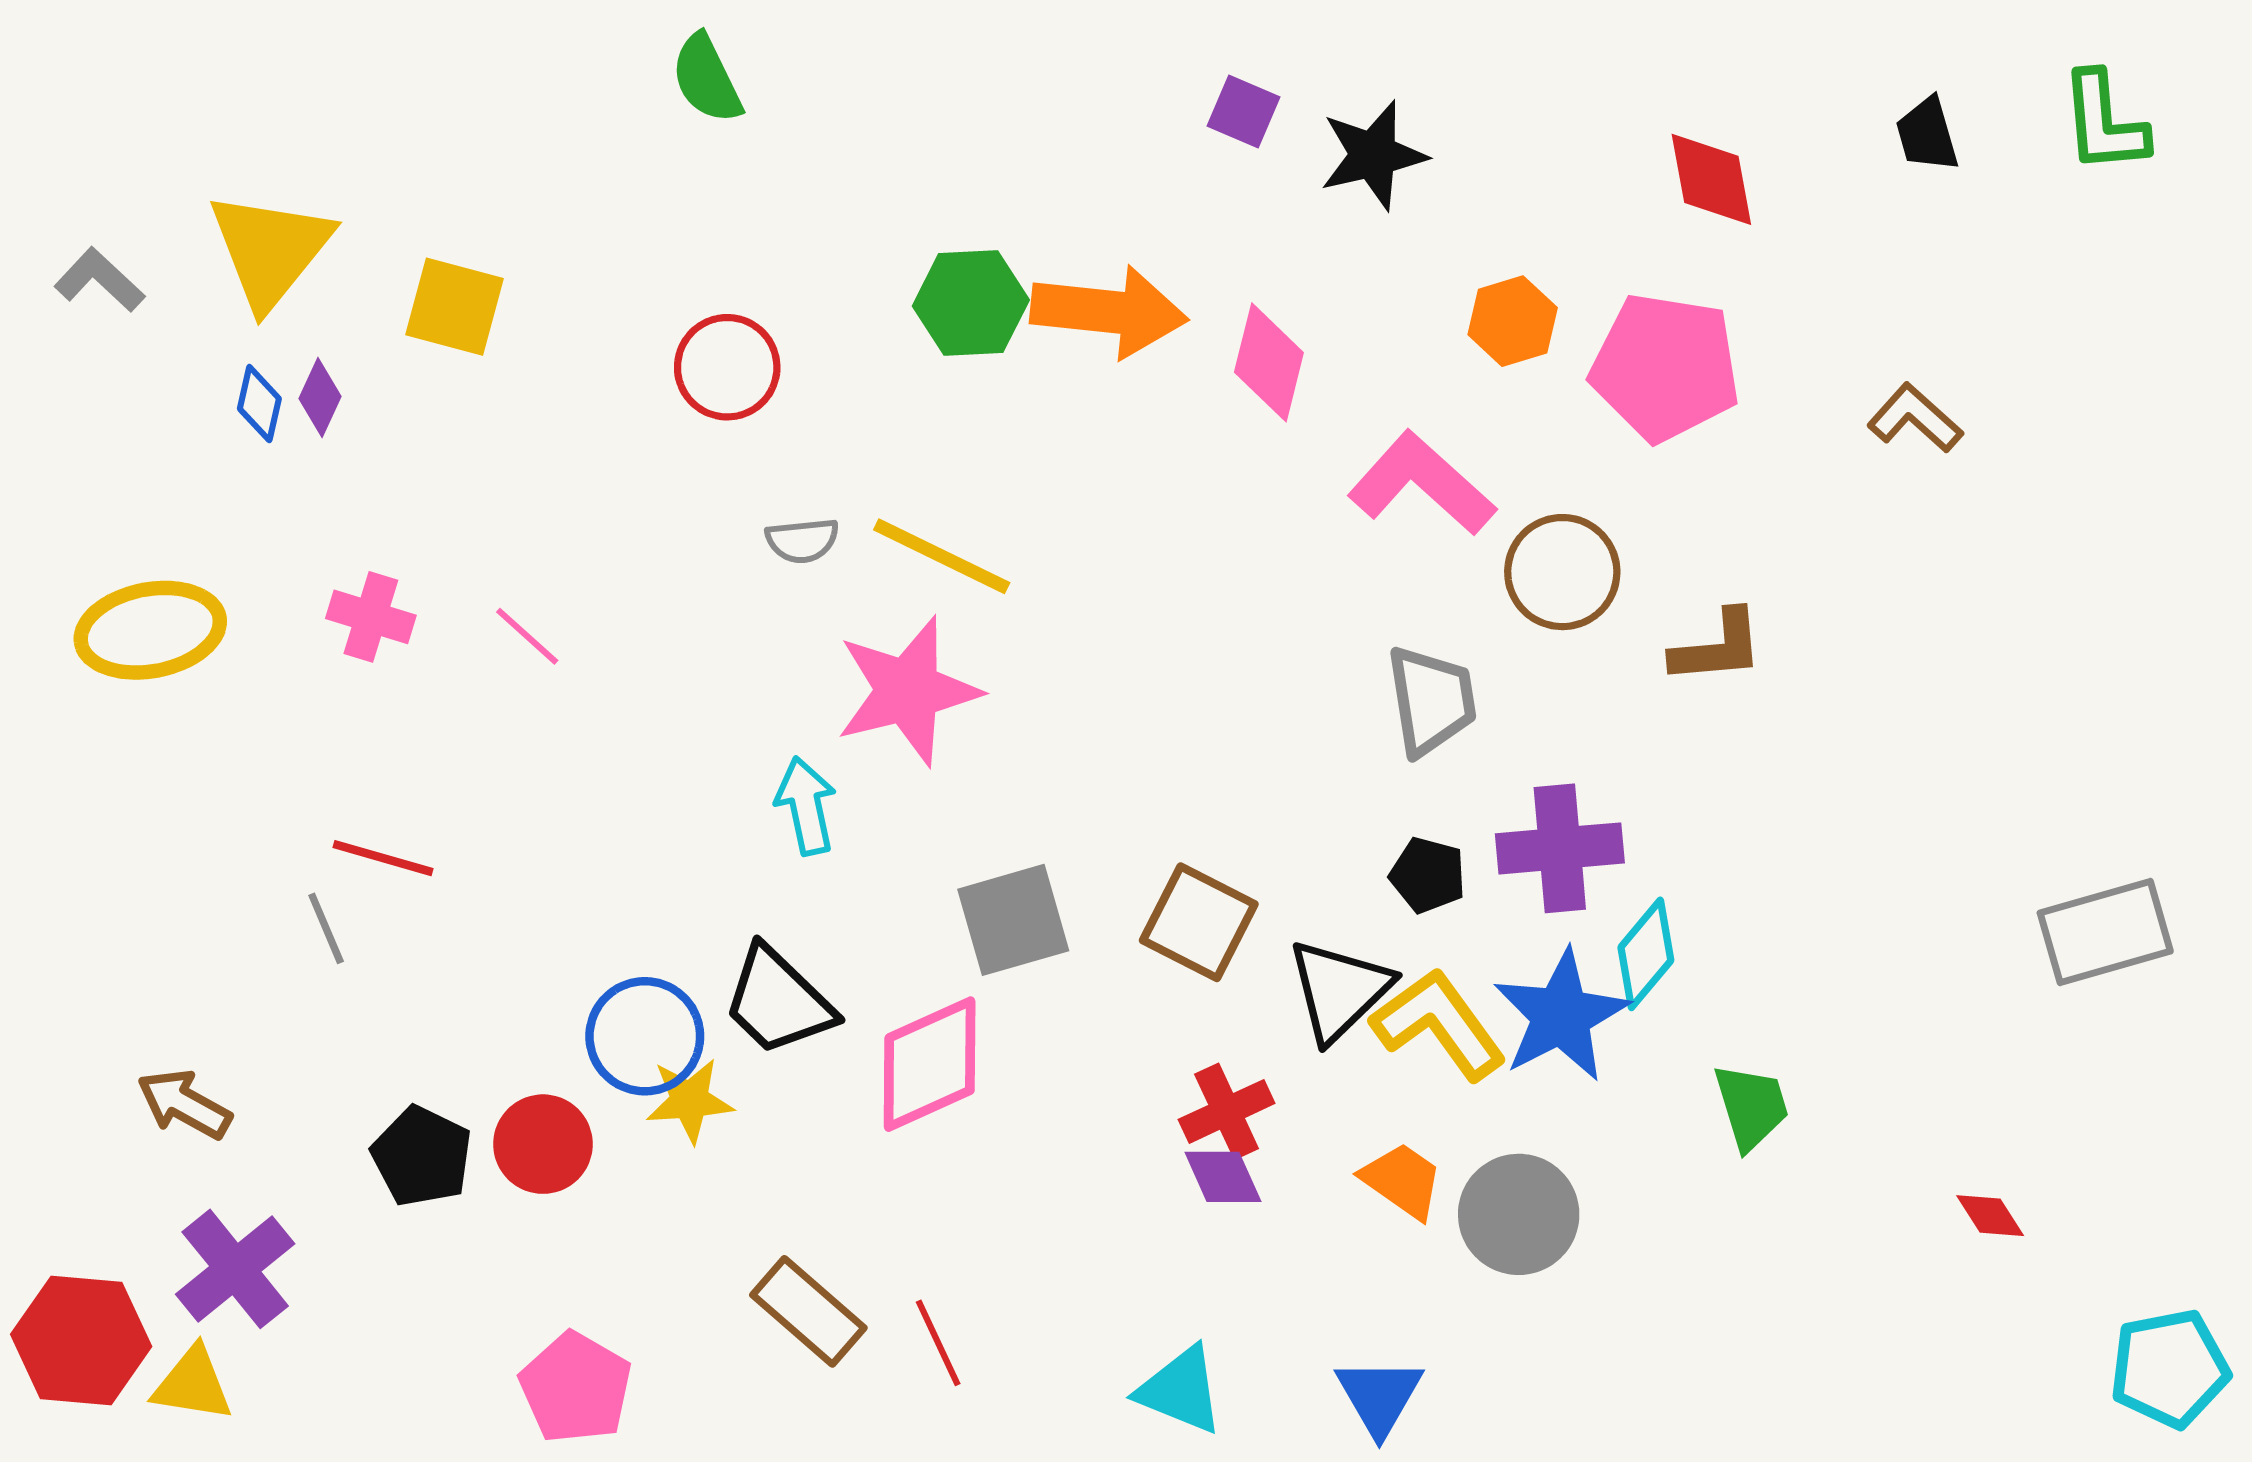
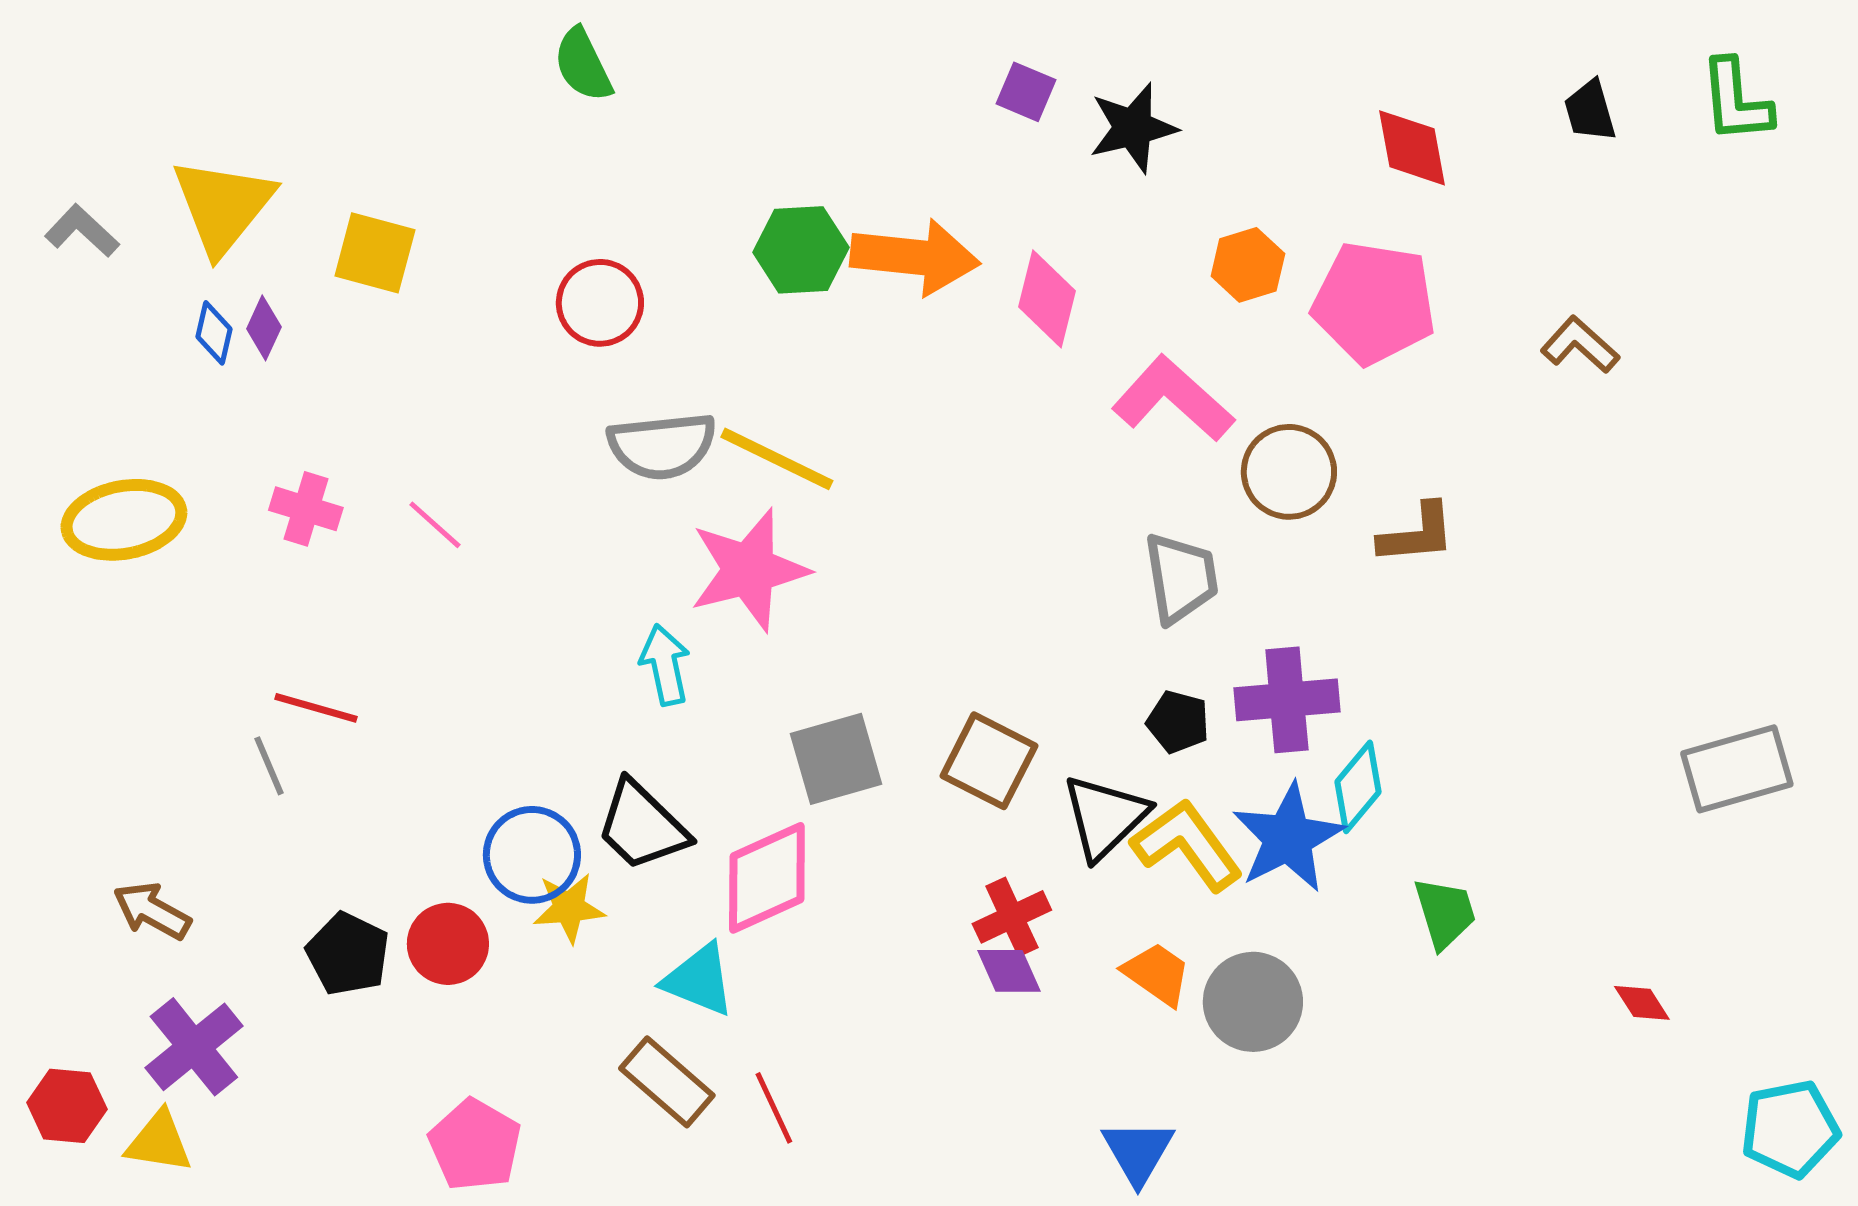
gray semicircle: (802, 541) -> (662, 446), size x1.8
red hexagon: (81, 1340) -> (67, 1106), size x0.7
cyan triangle: (1180, 1390) -> (699, 980), moved

